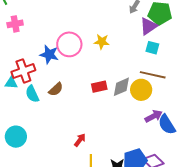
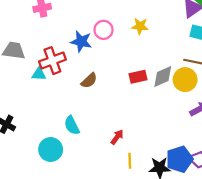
pink circle: (69, 44) -> (104, 30), size x0.7
cyan semicircle: (32, 94) -> (72, 125), moved
cyan circle: (16, 137) -> (51, 150), moved

